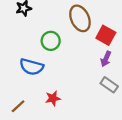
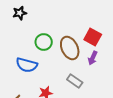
brown ellipse: (80, 18) -> (70, 48), moved
gray rectangle: (109, 85) -> (75, 81), moved

